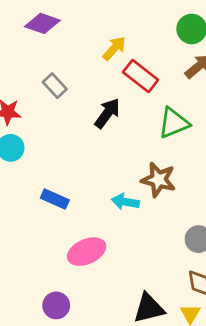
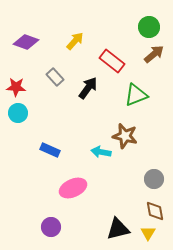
purple diamond: (42, 23) -> (26, 42), moved
yellow arrow: (114, 48) -> (75, 41), moved
gray rectangle: (55, 86) -> (55, 77), moved

